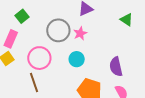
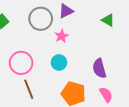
gray circle: (58, 30) -> (41, 19), moved
brown line: (34, 83) -> (29, 89), moved

